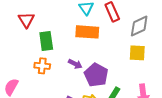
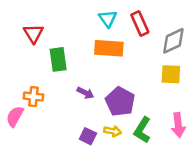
purple arrow: (75, 64) -> (85, 93), moved
orange cross: (42, 66) -> (33, 97), moved

